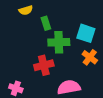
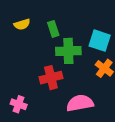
yellow semicircle: (26, 10) -> (22, 24), moved

